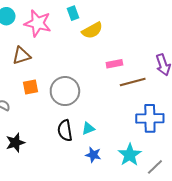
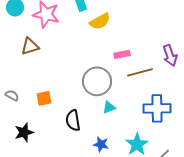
orange square: (31, 87) -> (44, 98), moved
gray circle: (65, 91) -> (97, 81), moved
cyan triangle: (88, 128) -> (109, 107), moved

